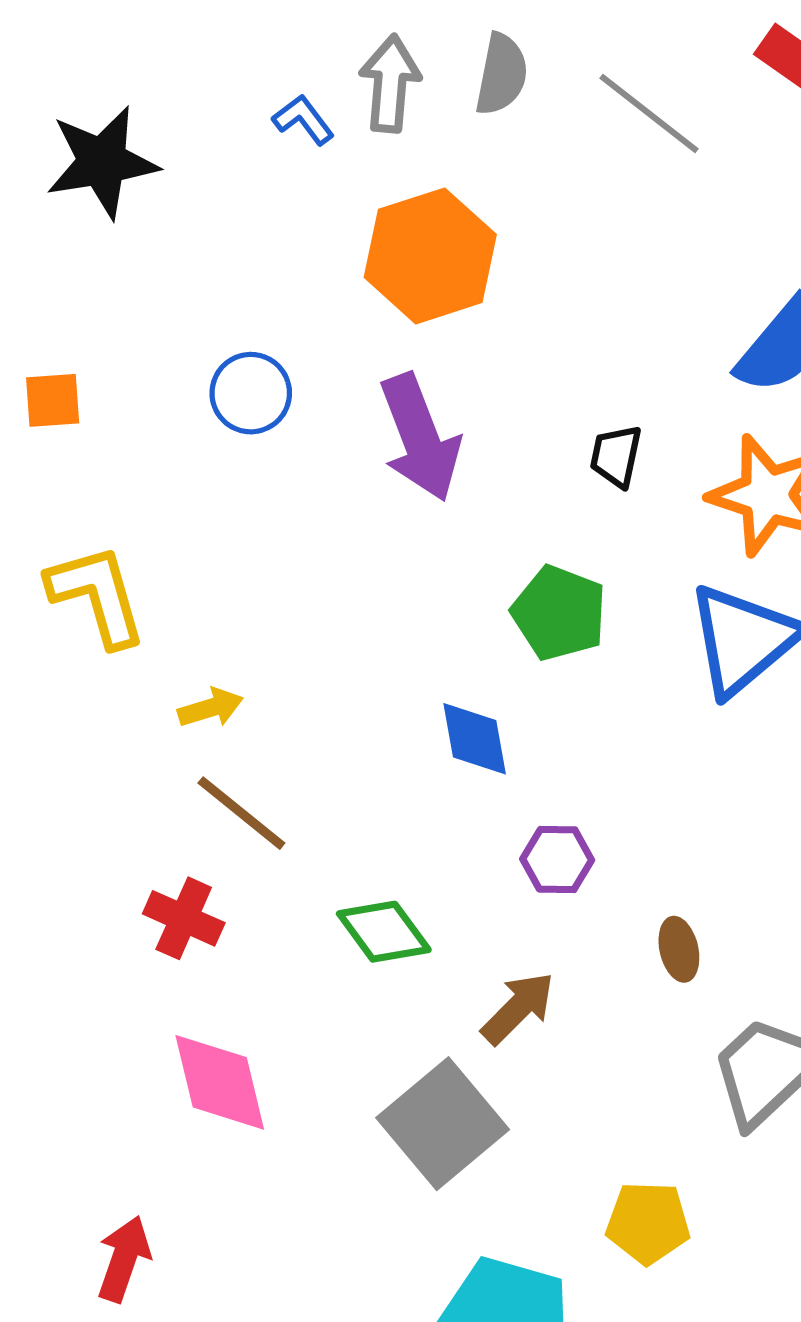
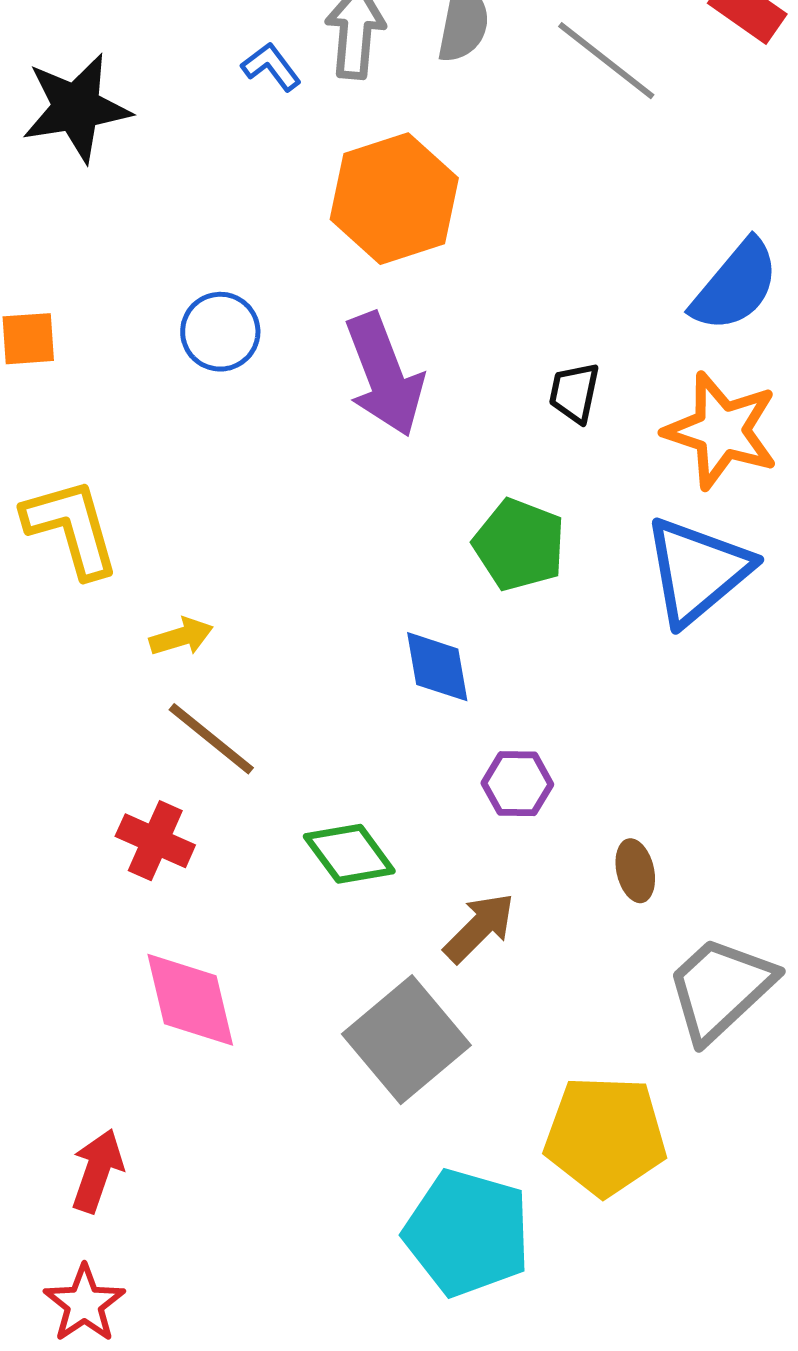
yellow pentagon: (648, 1223) -> (605, 1136), size x1.5

